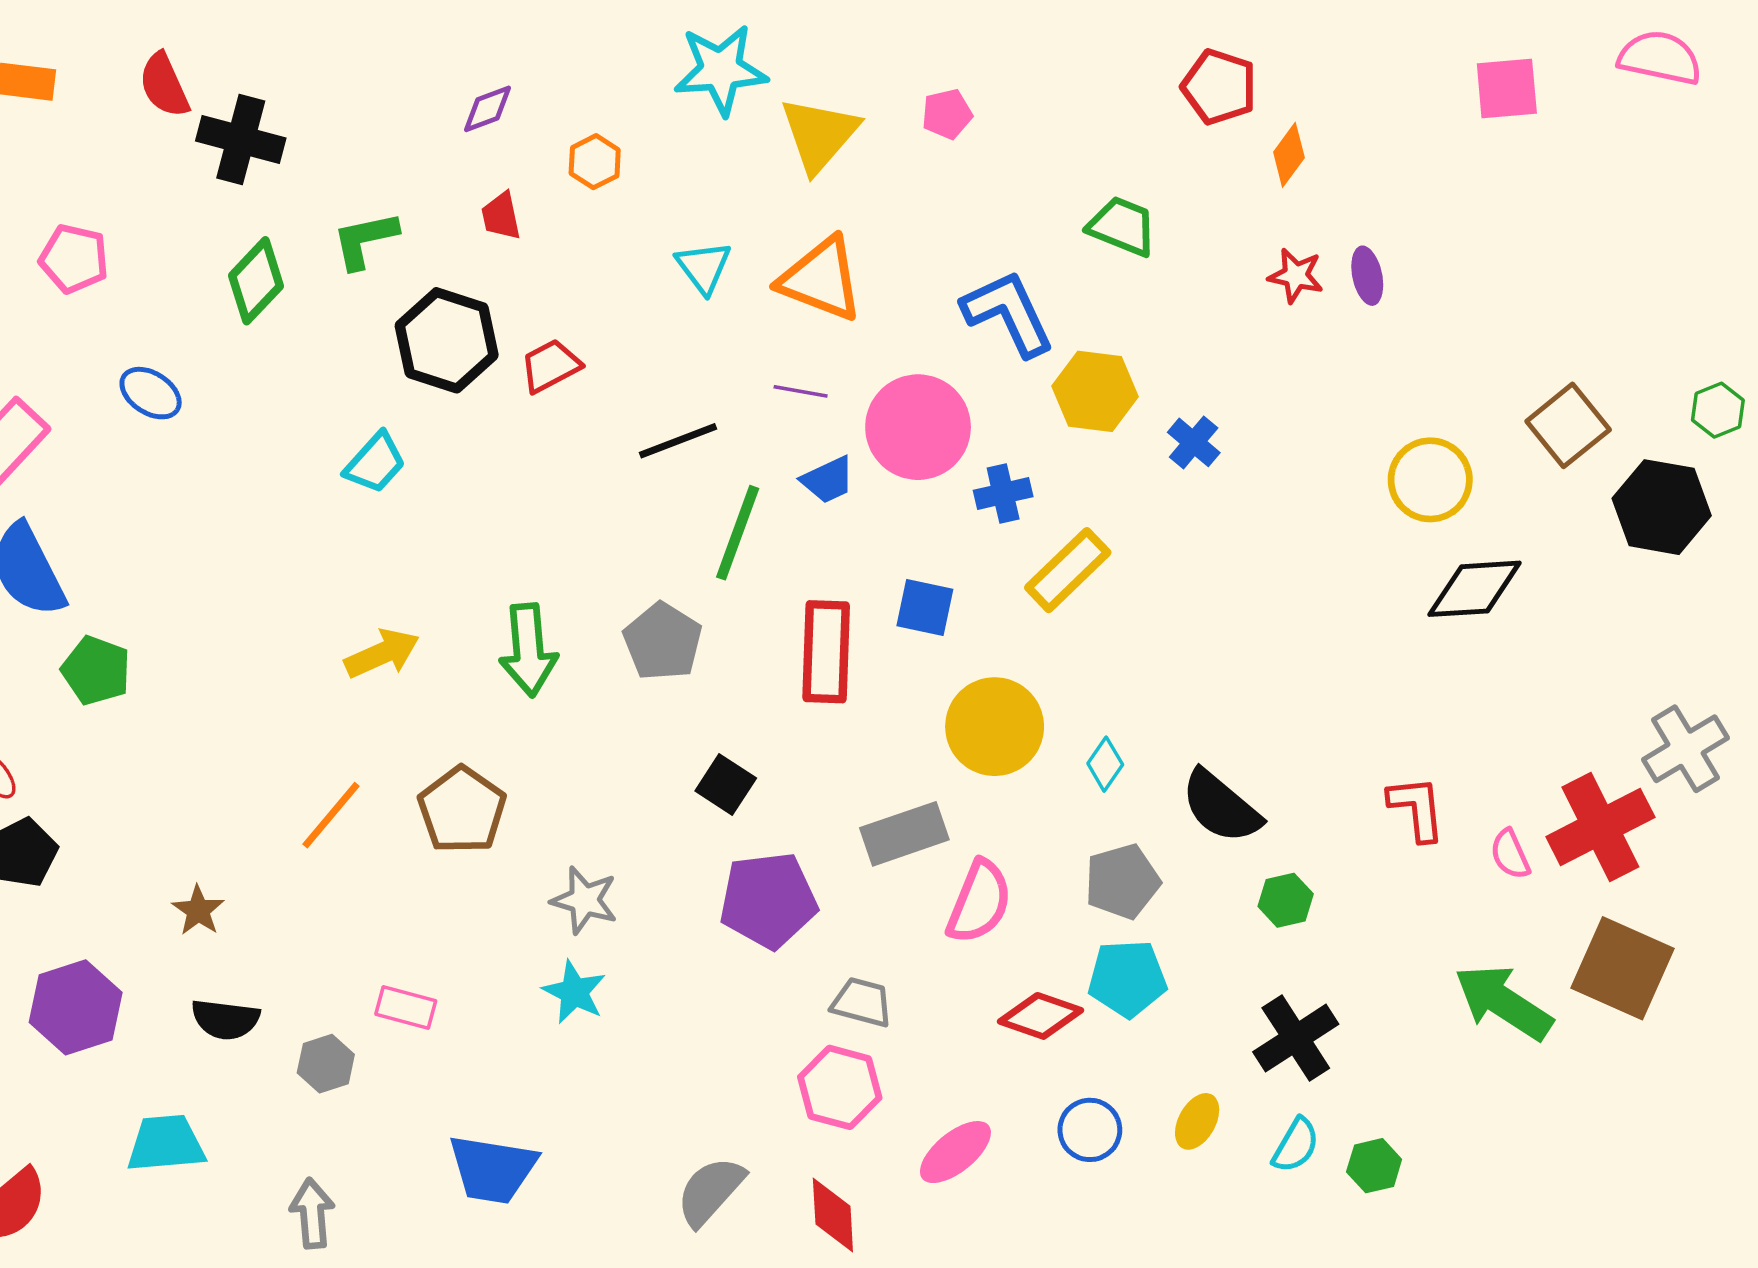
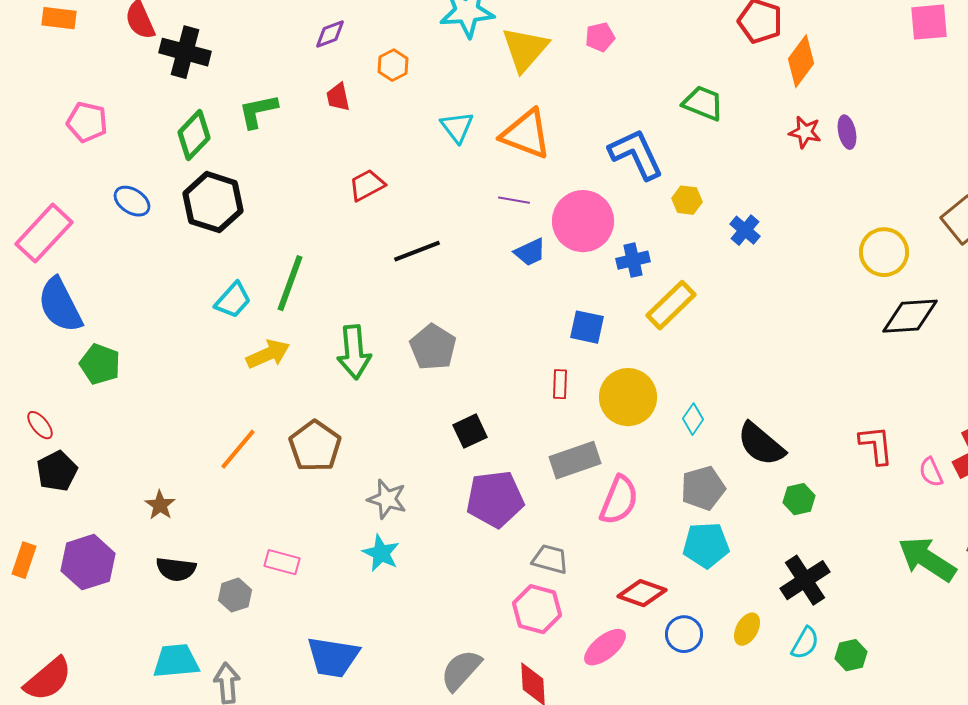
orange diamond: (1289, 155) -> (801, 61), size x1.4
black hexagon: (447, 340) -> (213, 202), moved
yellow hexagon: (1095, 391) -> (687, 200), size x0.6
black line: (678, 441) -> (417, 251), moved
cyan trapezoid: (375, 463) -> (233, 300), moved
green line: (738, 533) -> (290, 283), moved
red rectangle: (826, 652) -> (560, 384), moved, size x0.5
black square: (726, 784) -> (470, 431), turned 32
red diamond: (1041, 1016) -> (642, 593), moved
cyan trapezoid: (166, 1144) -> (176, 661), moved

